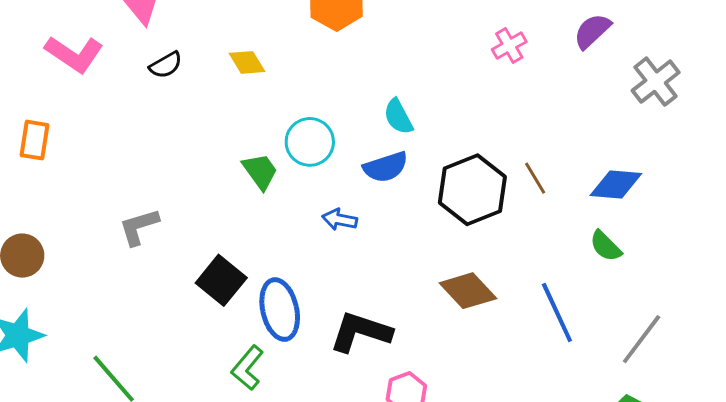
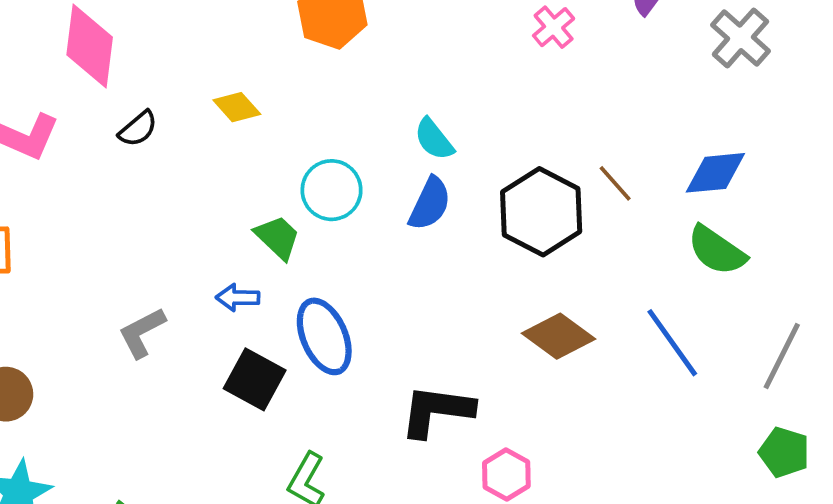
blue semicircle: (386, 167) -> (430, 204), turned -36
blue arrow: (340, 220) -> (238, 298), moved
green semicircle: (606, 246) -> (717, 250), size x1.4
blue ellipse: (280, 310) -> (324, 336), moved

